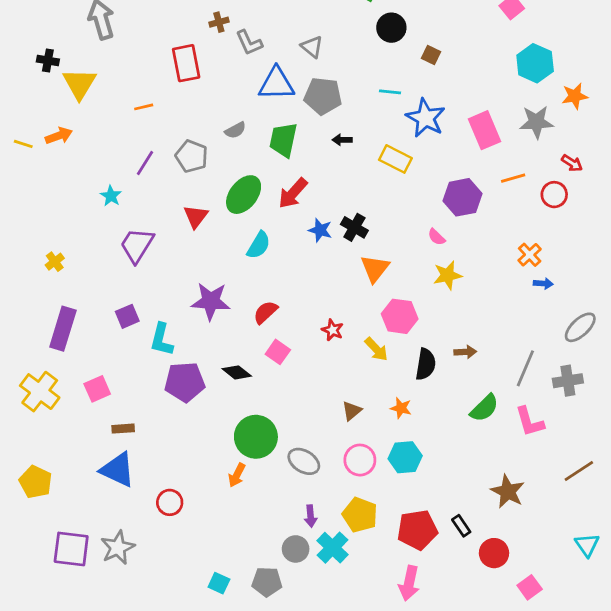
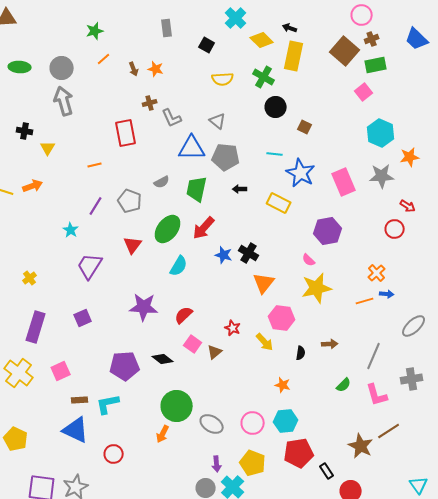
yellow triangle: (79, 84) -> (48, 148), size x0.6
orange line: (513, 178) -> (365, 301), moved
yellow star: (447, 275) -> (317, 288), size x1.4
cyan L-shape: (161, 340) -> (108, 404), moved, turned 65
black semicircle: (426, 364) -> (301, 353), size x0.6
gray cross: (568, 381) -> (412, 379), moved
green semicircle: (484, 408) -> (344, 385), size x0.7
brown triangle: (352, 411) -> (215, 352), moved
brown line: (579, 471) -> (389, 431), moved
red pentagon: (417, 530) -> (299, 453), moved

